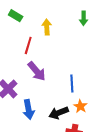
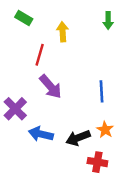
blue line: (72, 84) -> (101, 91), moved
blue arrow: (28, 109) -> (41, 134), turned 114

